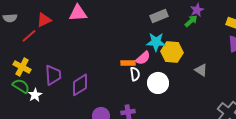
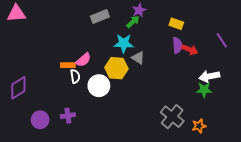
cyan star: (156, 42) -> (124, 43), moved
yellow hexagon: (172, 52) -> (116, 68), moved
gray triangle: (201, 70) -> (138, 58), moved

